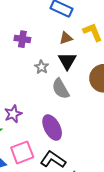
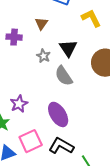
brown triangle: (66, 38) -> (41, 24), moved, turned -32
purple cross: (22, 39) -> (14, 37), moved

